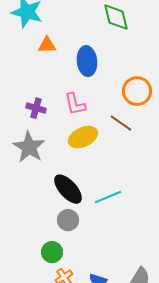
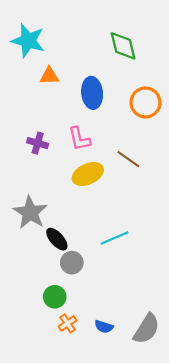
orange circle: (137, 91) -> (145, 102), moved
gray star: (29, 147) -> (30, 212), moved
black ellipse: (68, 189) -> (57, 239), moved, size x0.7

